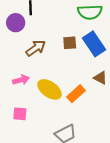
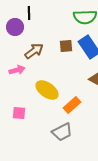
pink arrow: (21, 80) -> (17, 70), moved
orange rectangle: (76, 94) -> (72, 105), moved

